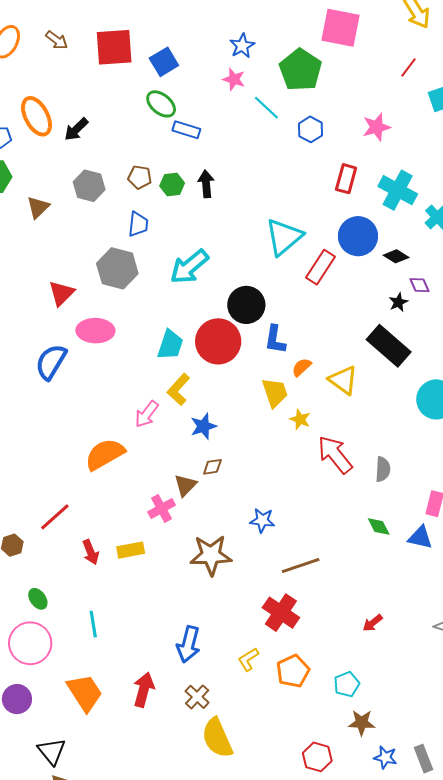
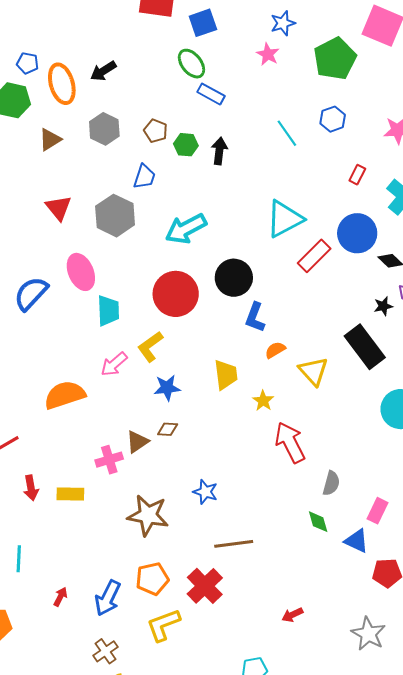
cyan line: (266, 108) -> (287, 133), moved
orange ellipse: (37, 116) -> (62, 84), moved
red rectangle: (346, 179) -> (357, 175), size x0.7
red triangle: (62, 293) -> (59, 208), moved, turned -36
pink ellipse: (95, 331) -> (81, 272), turned 54
red circle: (218, 341) -> (176, 294), moved
cyan trapezoid: (170, 345) -> (108, 311), moved, turned -32
yellow trapezoid: (275, 393) -> (226, 375), moved
gray semicircle: (383, 469) -> (331, 483), moved
yellow L-shape: (248, 659) -> (163, 625), size x1.5
orange pentagon: (293, 671) -> (152, 579), moved
red arrow: (144, 690) -> (60, 597), moved, size x0.6

